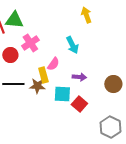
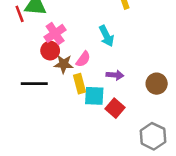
red circle: (10, 55) -> (50, 51), moved
yellow rectangle: (43, 75) -> (80, 84), moved
brown star: (37, 86) -> (64, 64), moved

